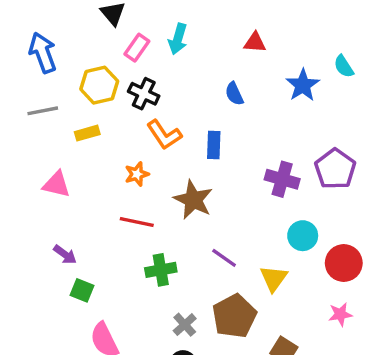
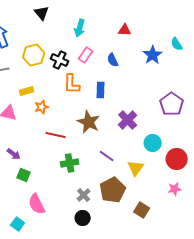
pink rectangle: (137, 48) -> (86, 55), moved
yellow rectangle: (87, 133) -> (27, 91), moved
orange L-shape: (164, 135) -> (72, 84), turned 35
orange star: (137, 174) -> (42, 107), moved
purple cross: (282, 179) -> (128, 120), moved, turned 30

